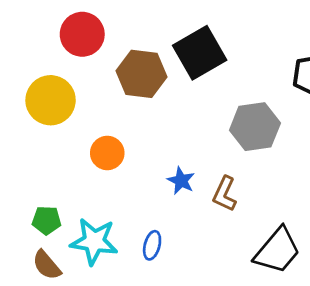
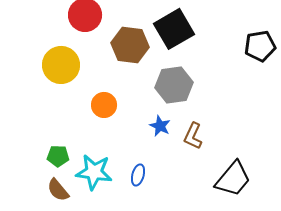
gray hexagon: (255, 127) -> (174, 85), moved

